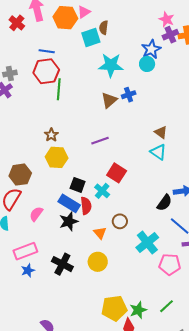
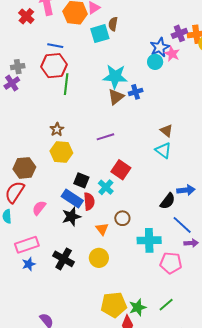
pink star: (167, 19) -> (172, 54), moved
cyan star: (111, 65) -> (115, 77), moved
cyan cross: (147, 243) -> (149, 240), turned 35

